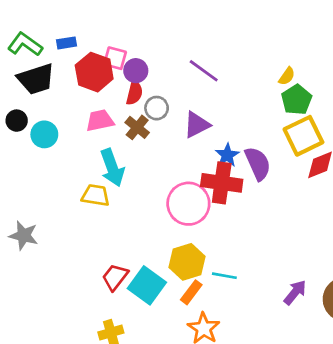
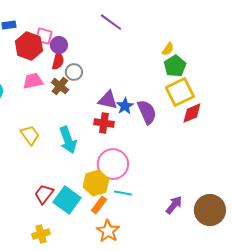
purple line: (204, 71) -> (111, 22), moved
purple triangle: (197, 125) -> (108, 100), moved, turned 40
cyan arrow: (112, 168) -> (68, 140), moved
red cross: (222, 183) -> (104, 123), moved, size x0.7
yellow trapezoid: (96, 195) -> (30, 135), turned 45
pink circle: (188, 204) -> (113, 164), moved

